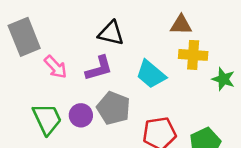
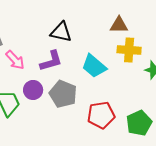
purple circle: (81, 115) -> (33, 90), moved

